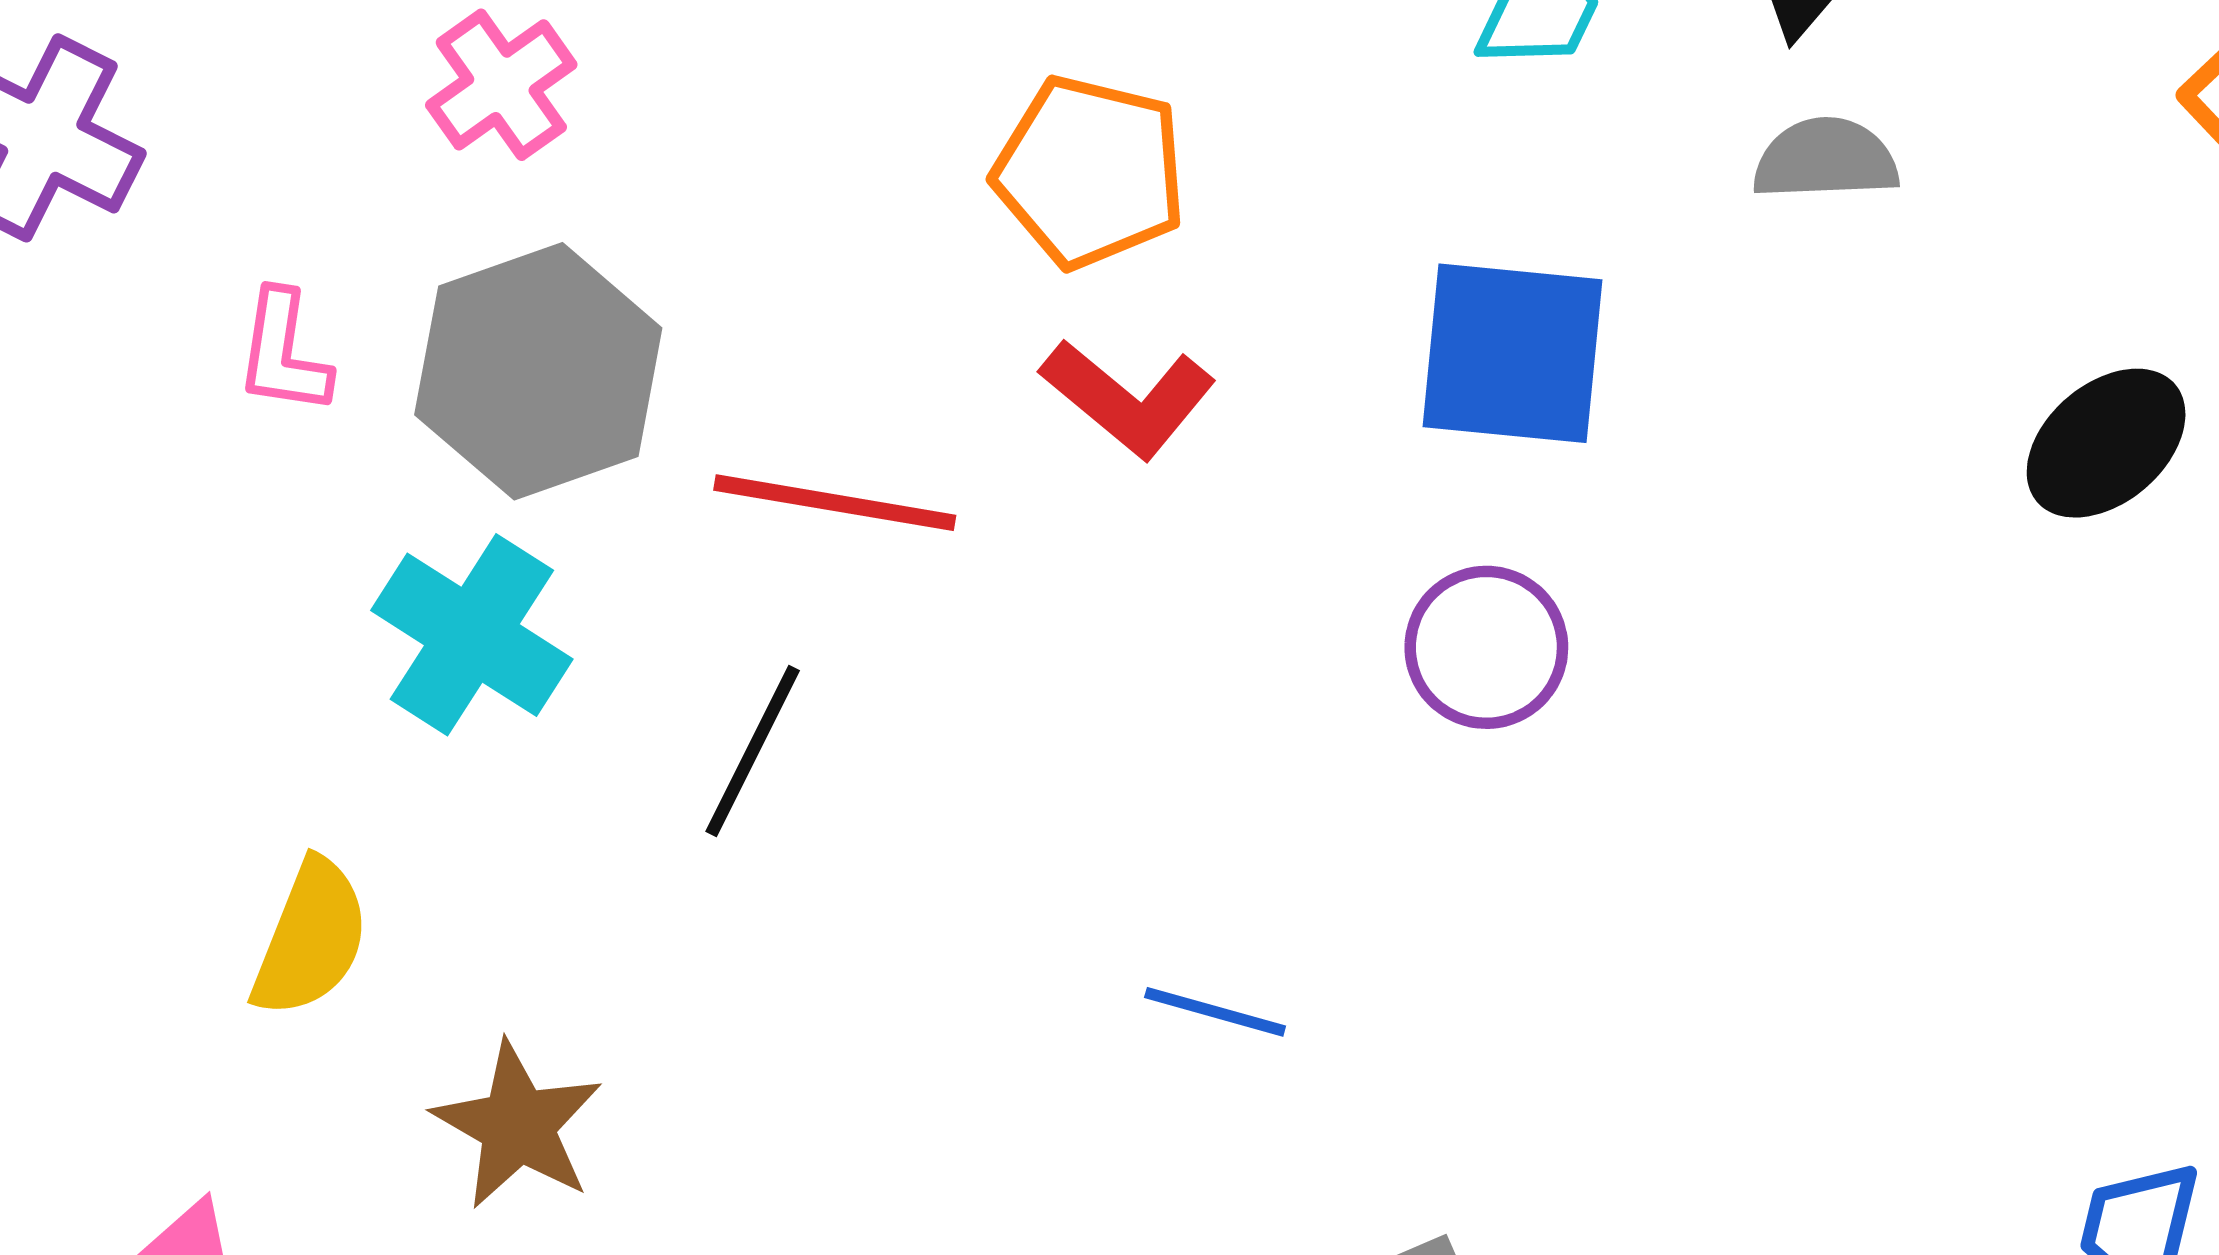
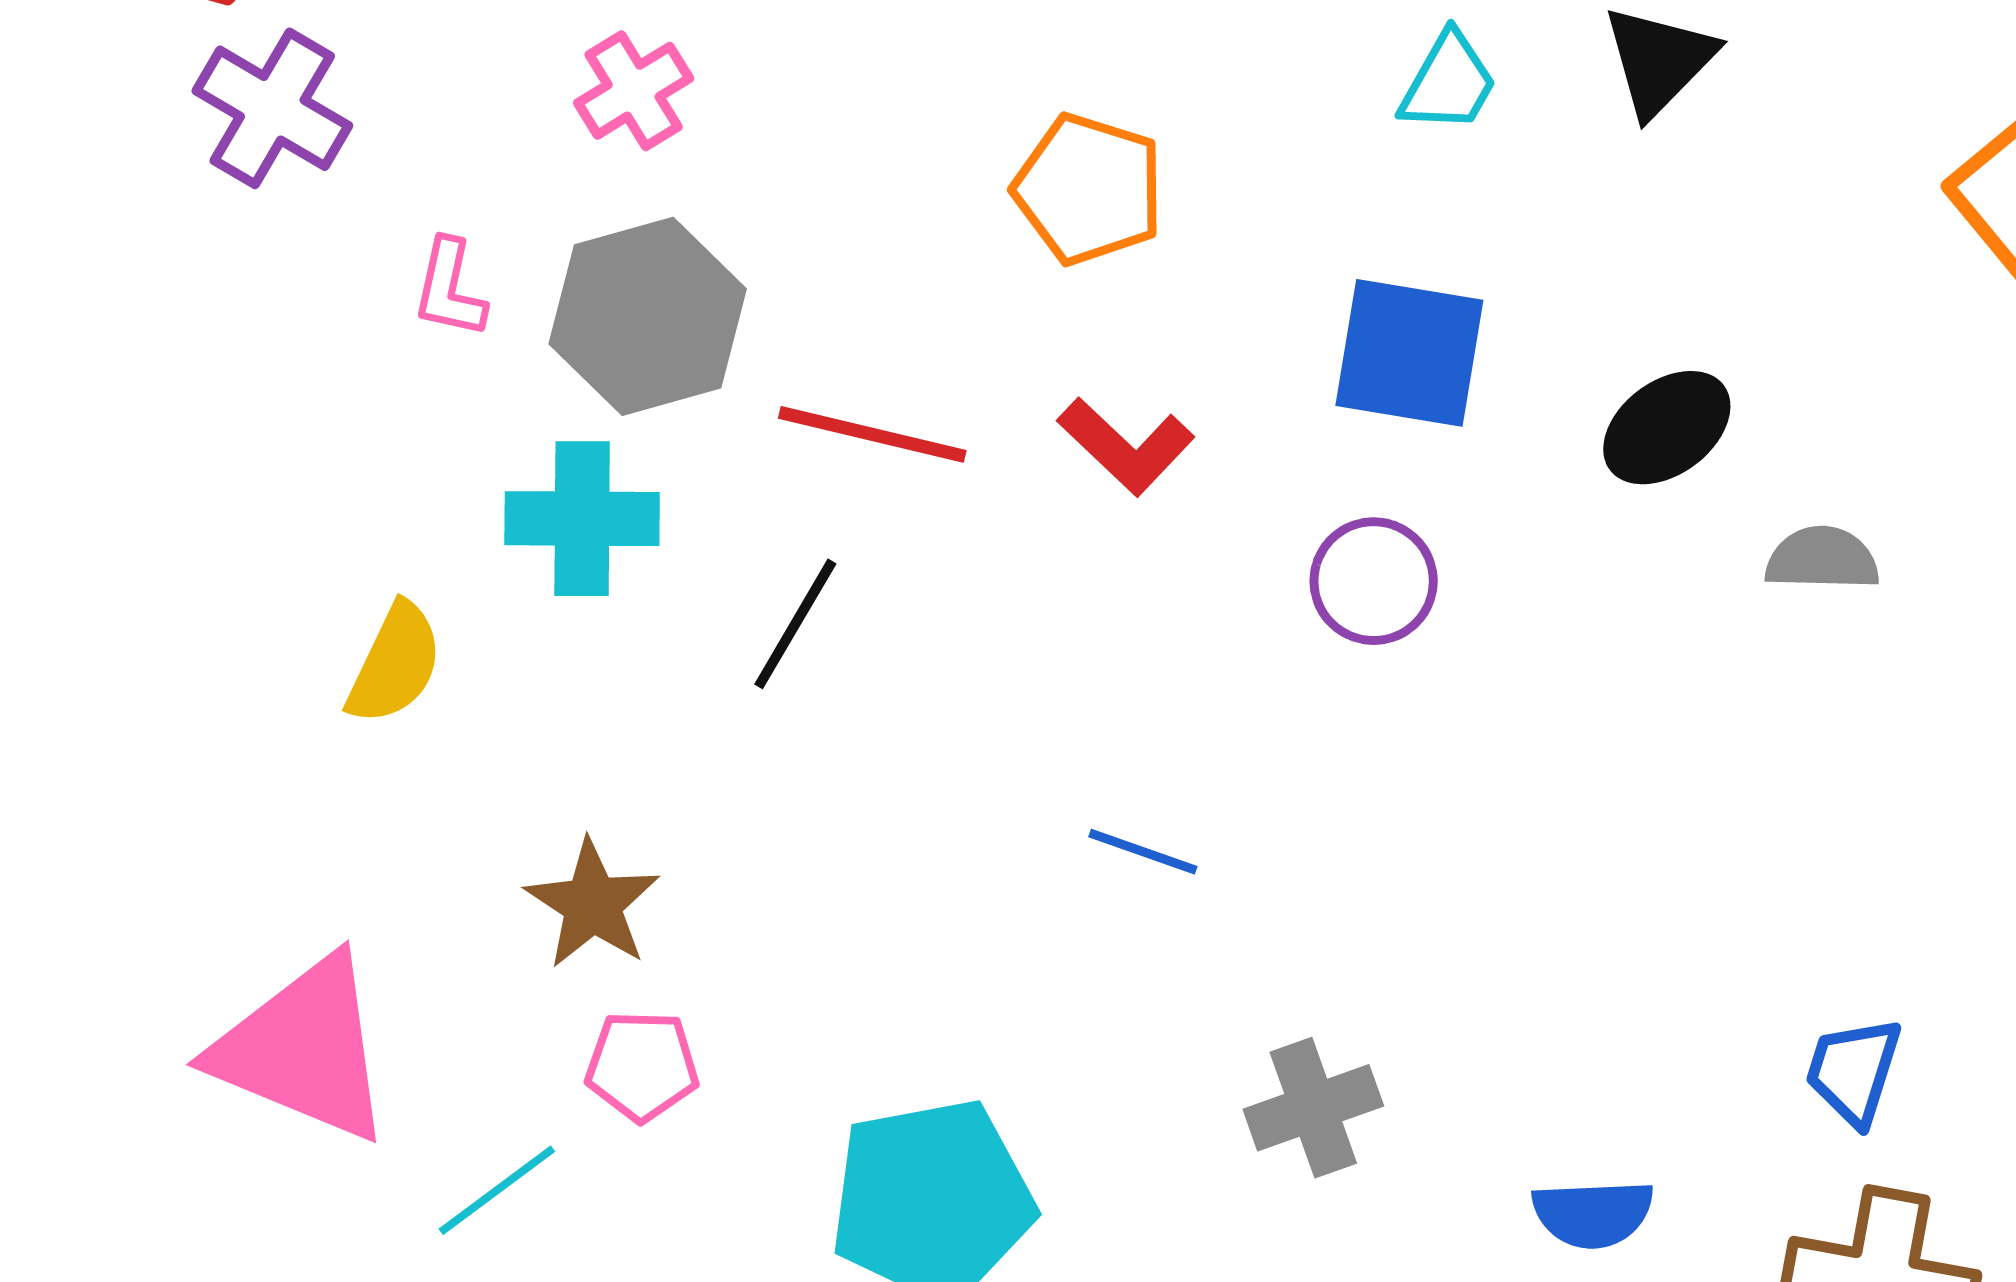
gray semicircle: (1826, 159) -> (1822, 559), moved
red L-shape: (1128, 398) -> (1126, 446), moved
black ellipse: (2106, 443) -> (1667, 428), moved
cyan cross: (472, 635) -> (582, 519), turned -36
yellow semicircle: (311, 938) -> (395, 664), moved

